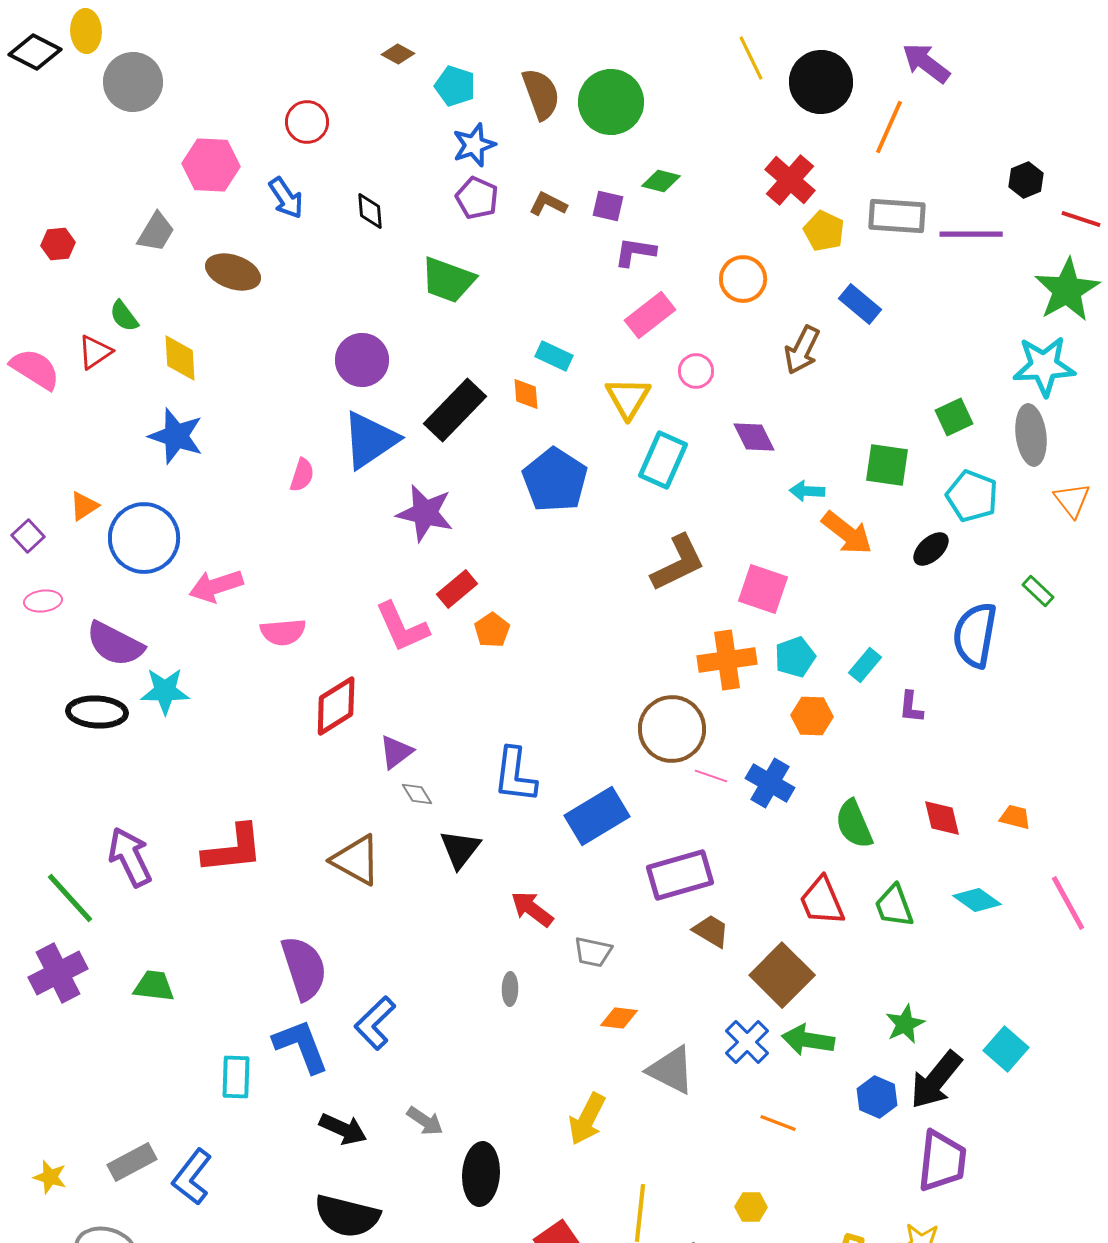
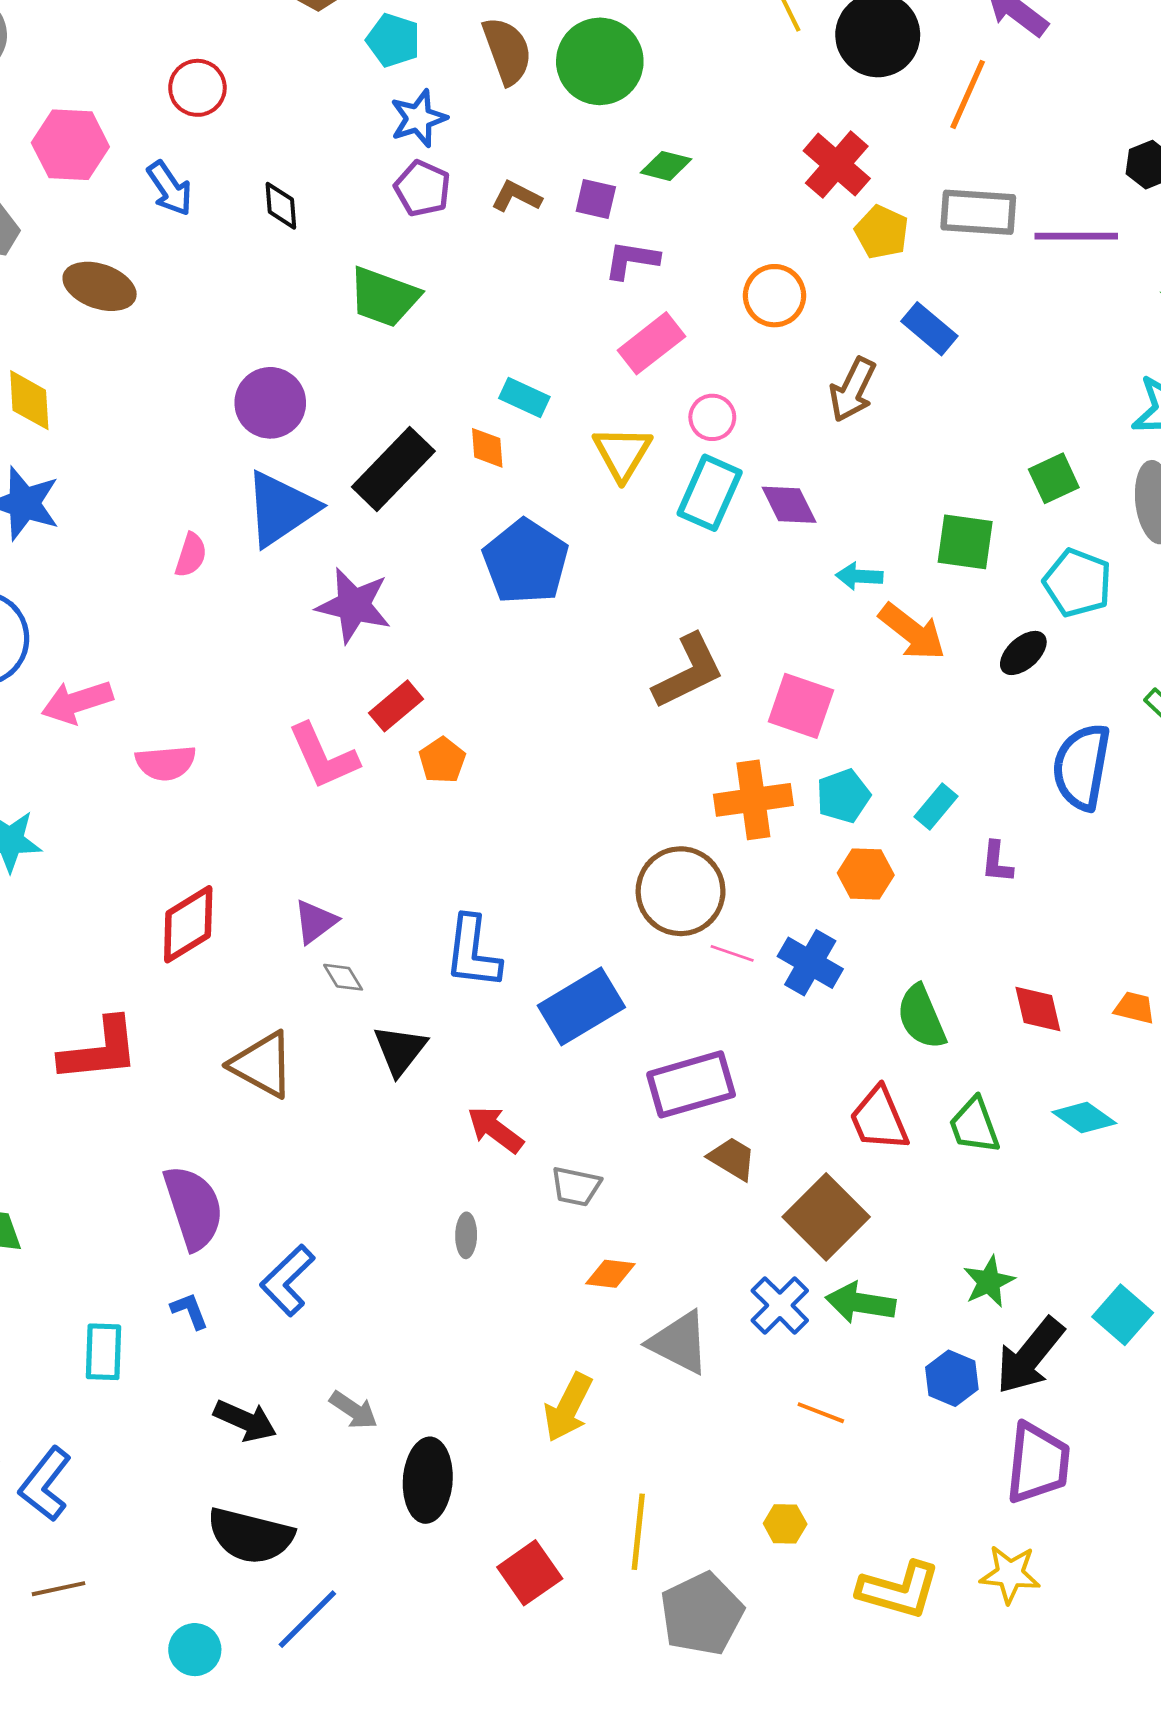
cyan rectangle: (663, 460) -> (710, 493), moved
red diamond: (336, 706) -> (188, 924), moved
blue L-shape: (301, 1046) -> (190, 1311), size x0.5

